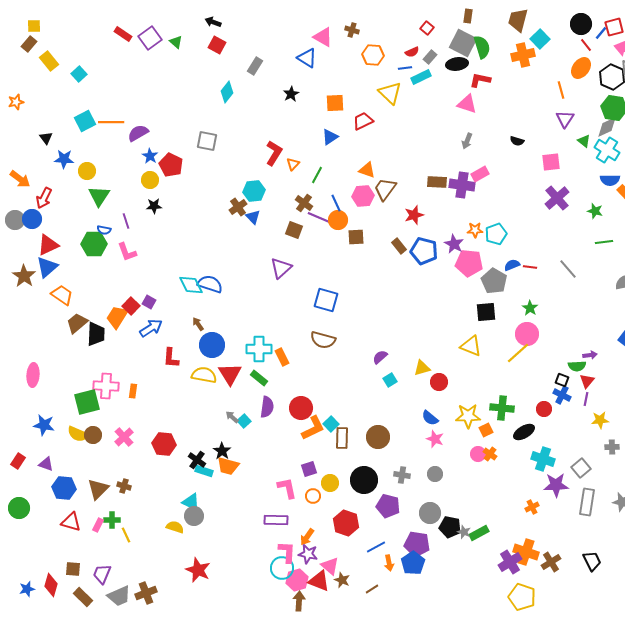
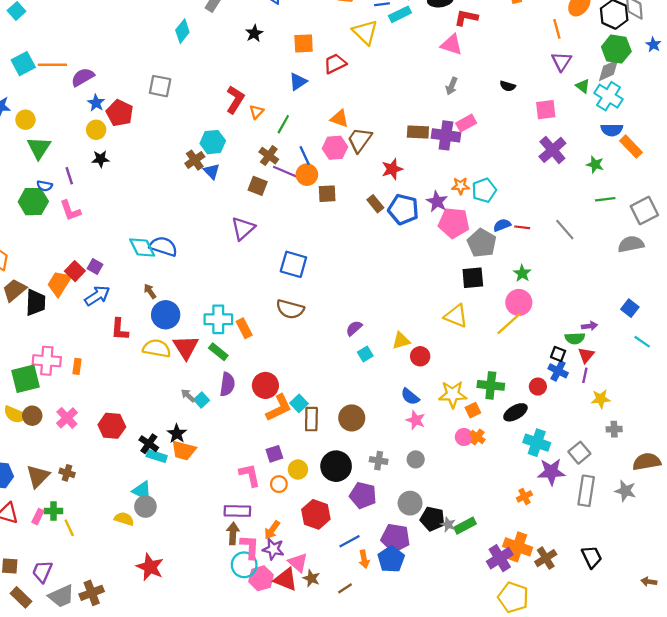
brown arrow: (299, 601) -> (233, 533), moved

